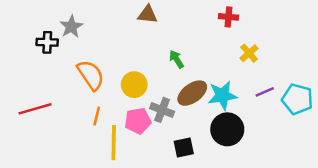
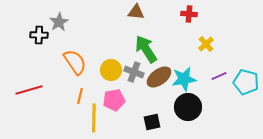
brown triangle: (148, 14) -> (136, 12), moved
green arrow: (177, 59) -> (146, 49), size x1.8
gray cross: (162, 110) -> (134, 72), moved

